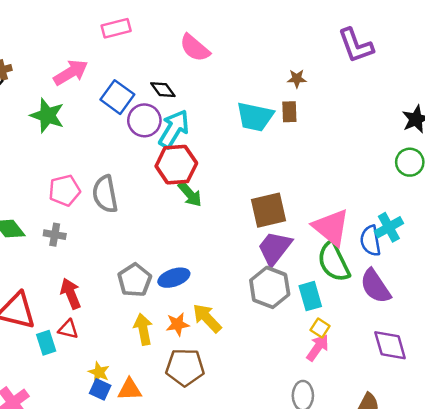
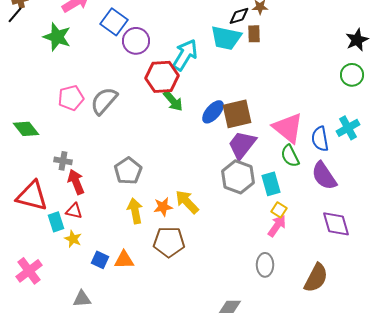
black diamond: (163, 90) -> (239, 16), moved, turned -70
cyan arrow: (174, 129) -> (185, 55), moved
gray semicircle: (105, 194) -> (104, 101), turned 52
cyan cross: (389, 227) -> (348, 128), moved
gray cross: (55, 235) -> (63, 161), moved
green semicircle: (334, 262) -> (290, 156), size x0.7
blue ellipse: (174, 278) -> (213, 112), moved, turned -30
yellow star: (99, 372) -> (73, 239), moved

